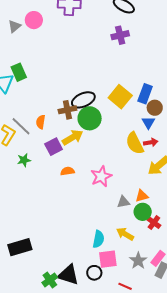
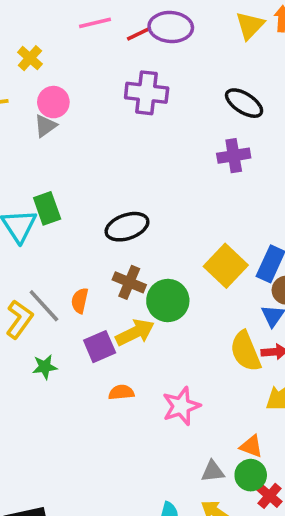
pink circle: (34, 20) -> (53, 102), moved
black ellipse: (83, 100) -> (127, 227), moved
brown cross: (67, 110) -> (129, 282), turned 30
orange triangle: (142, 196) -> (251, 446), turned 32
gray triangle: (123, 202) -> (213, 471), moved

